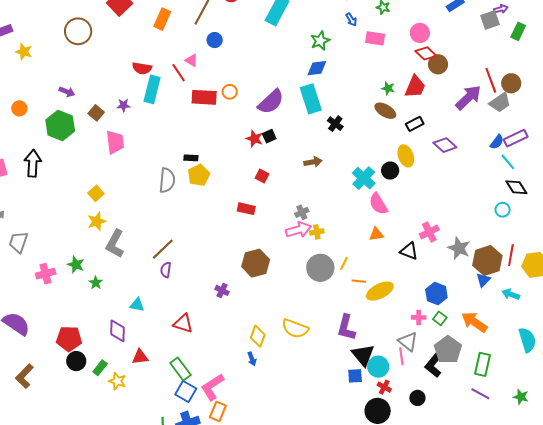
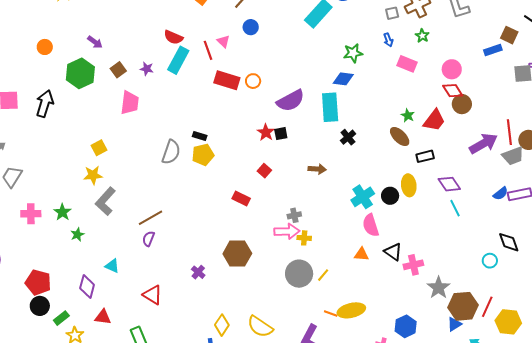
cyan line: (508, 162) -> (455, 208), moved
black triangle: (409, 251) -> (393, 252), moved
orange line: (359, 281) -> (331, 313), moved

